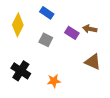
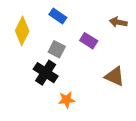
brown arrow: (90, 29) -> (118, 22), moved
black cross: (21, 71) -> (46, 73), moved

